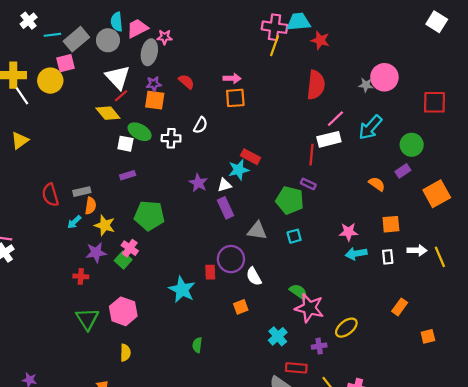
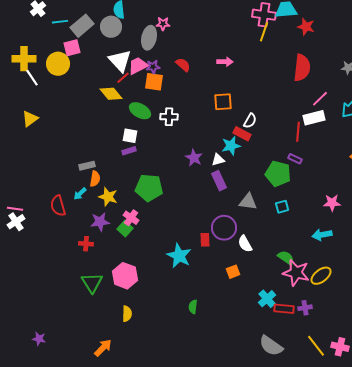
pink trapezoid: (137, 28) -> (138, 66), moved
orange square: (235, 98) -> (223, 102), moved
white semicircle: (200, 125) -> (250, 121), moved
white square: (125, 144) -> (130, 136), moved
red semicircle: (50, 195) -> (58, 206), moved
cyan arrow: (356, 254) -> (322, 235), moved
yellow ellipse: (346, 328) -> (321, 276), moved
red rectangle: (296, 368) -> (284, 309), moved

